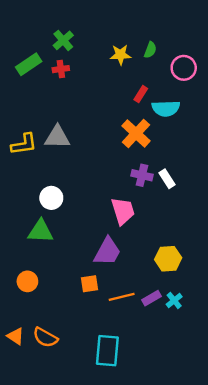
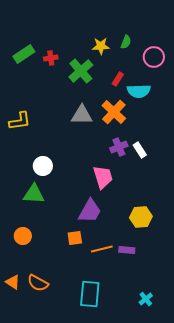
green cross: (63, 40) -> (81, 71), moved, size x1.4
gray triangle: (57, 137) -> (82, 115), moved
purple cross: (142, 175) -> (119, 147), turned -36
purple rectangle: (152, 298) -> (127, 250), turned 35
cyan cross: (174, 300) -> (146, 299), moved

